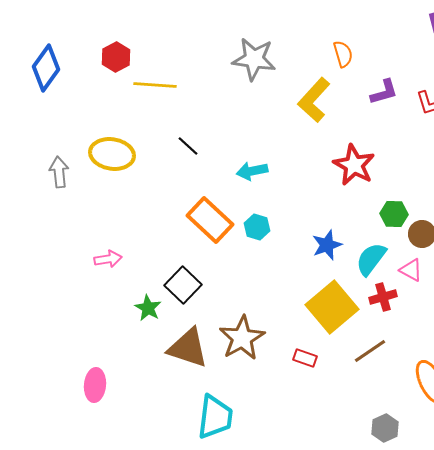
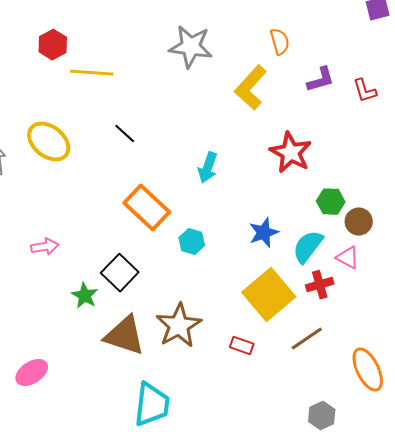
yellow ellipse: (112, 154) -> (49, 142), turned 30
cyan arrow: (252, 171) -> (208, 168), moved, turned -60
cyan hexagon: (257, 227) -> (192, 242), moved
pink ellipse: (95, 385) -> (32, 373), turned 52

